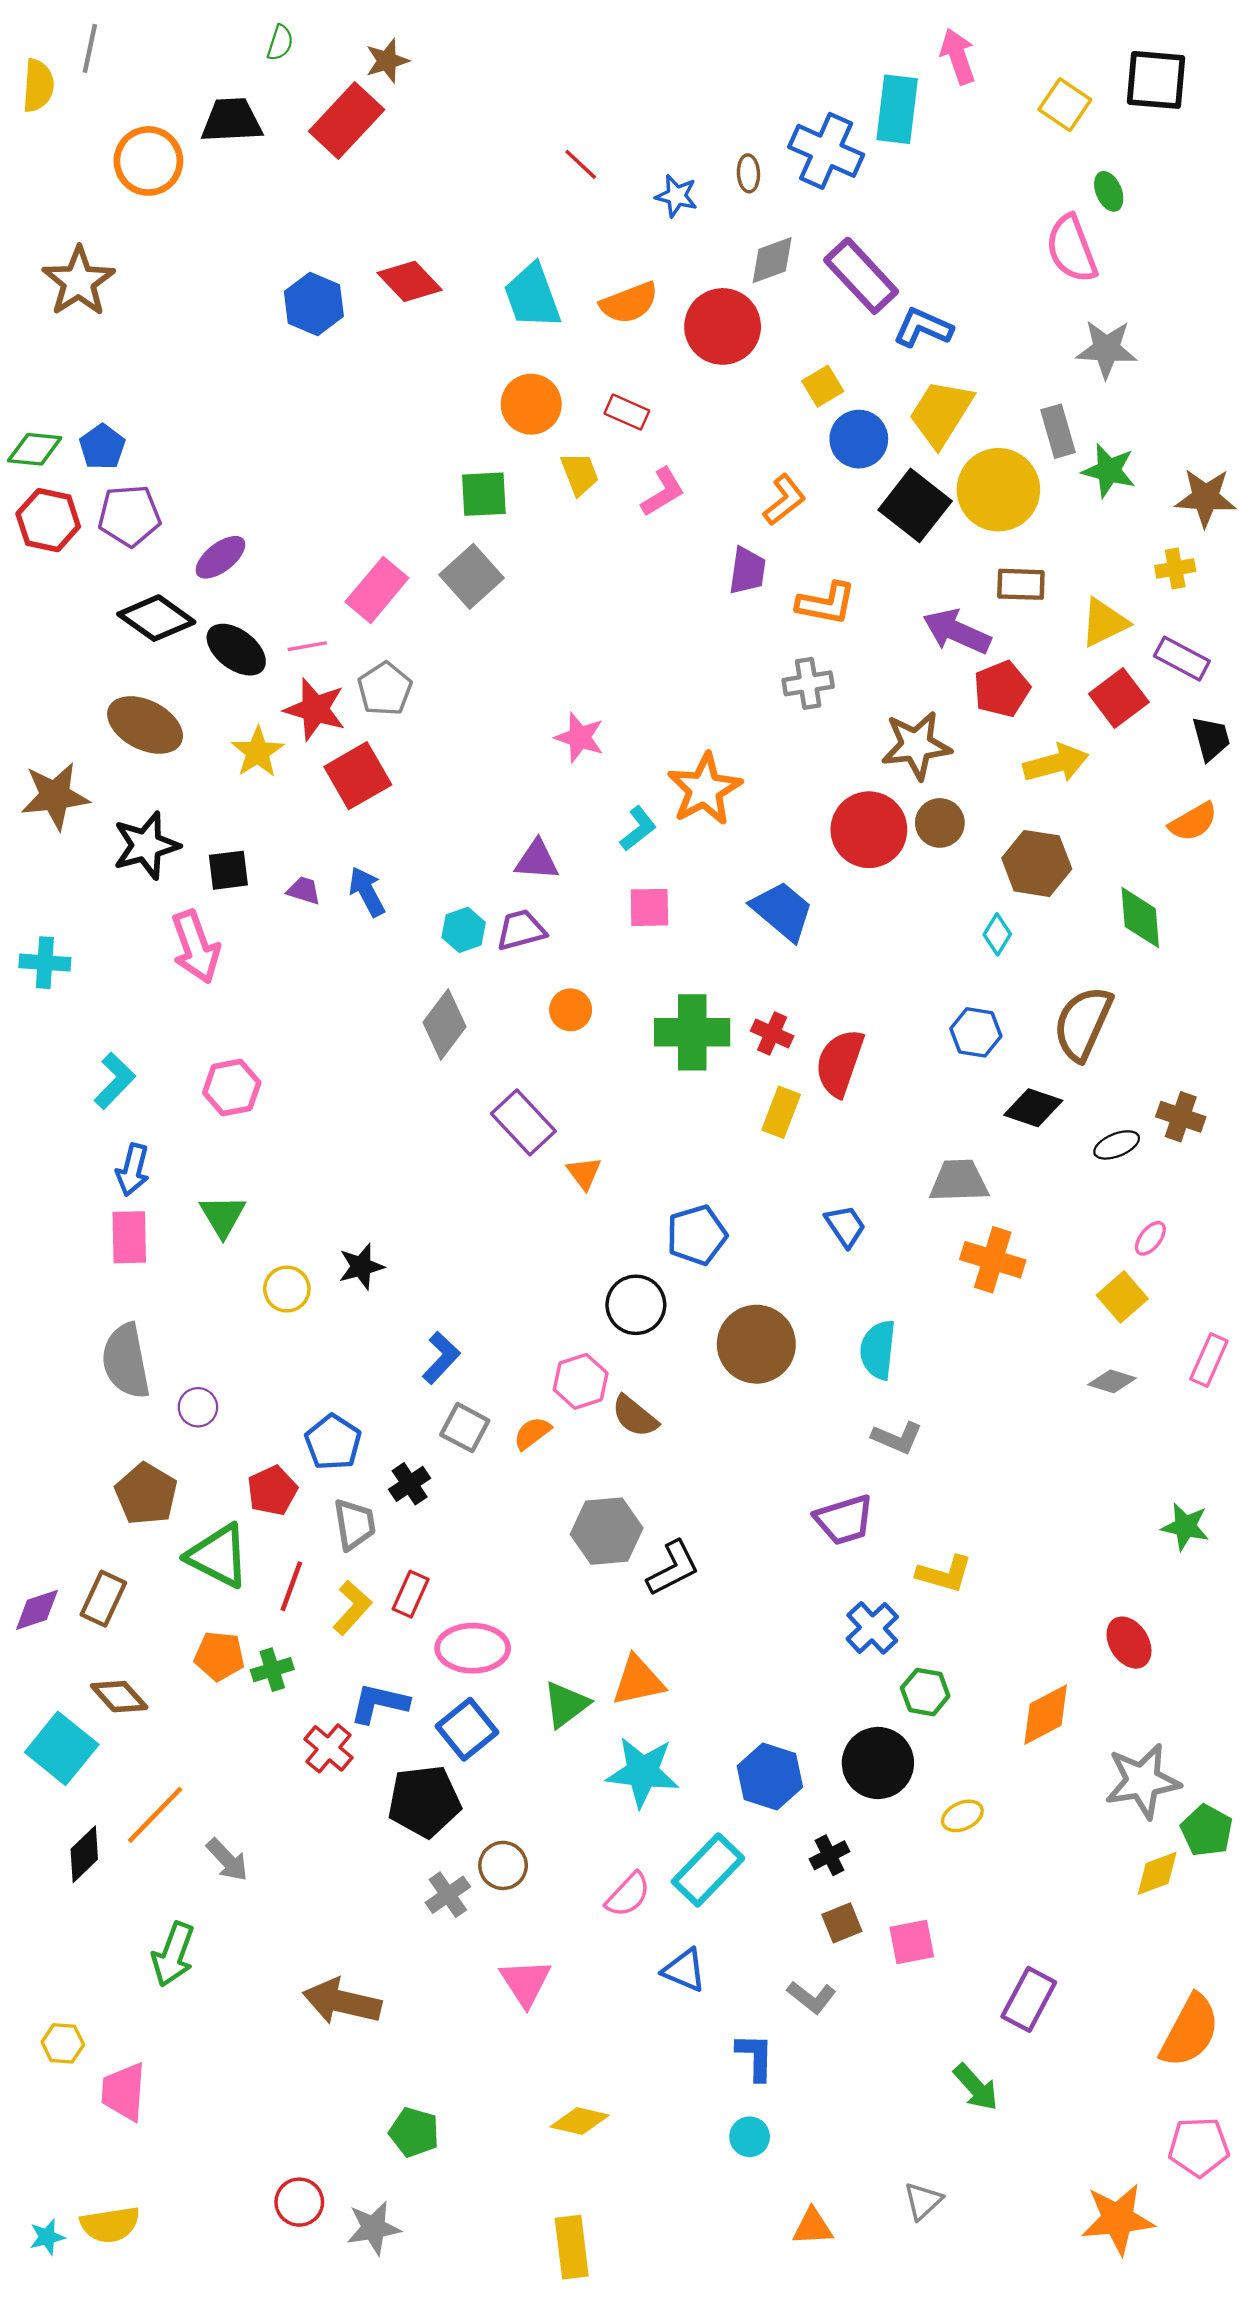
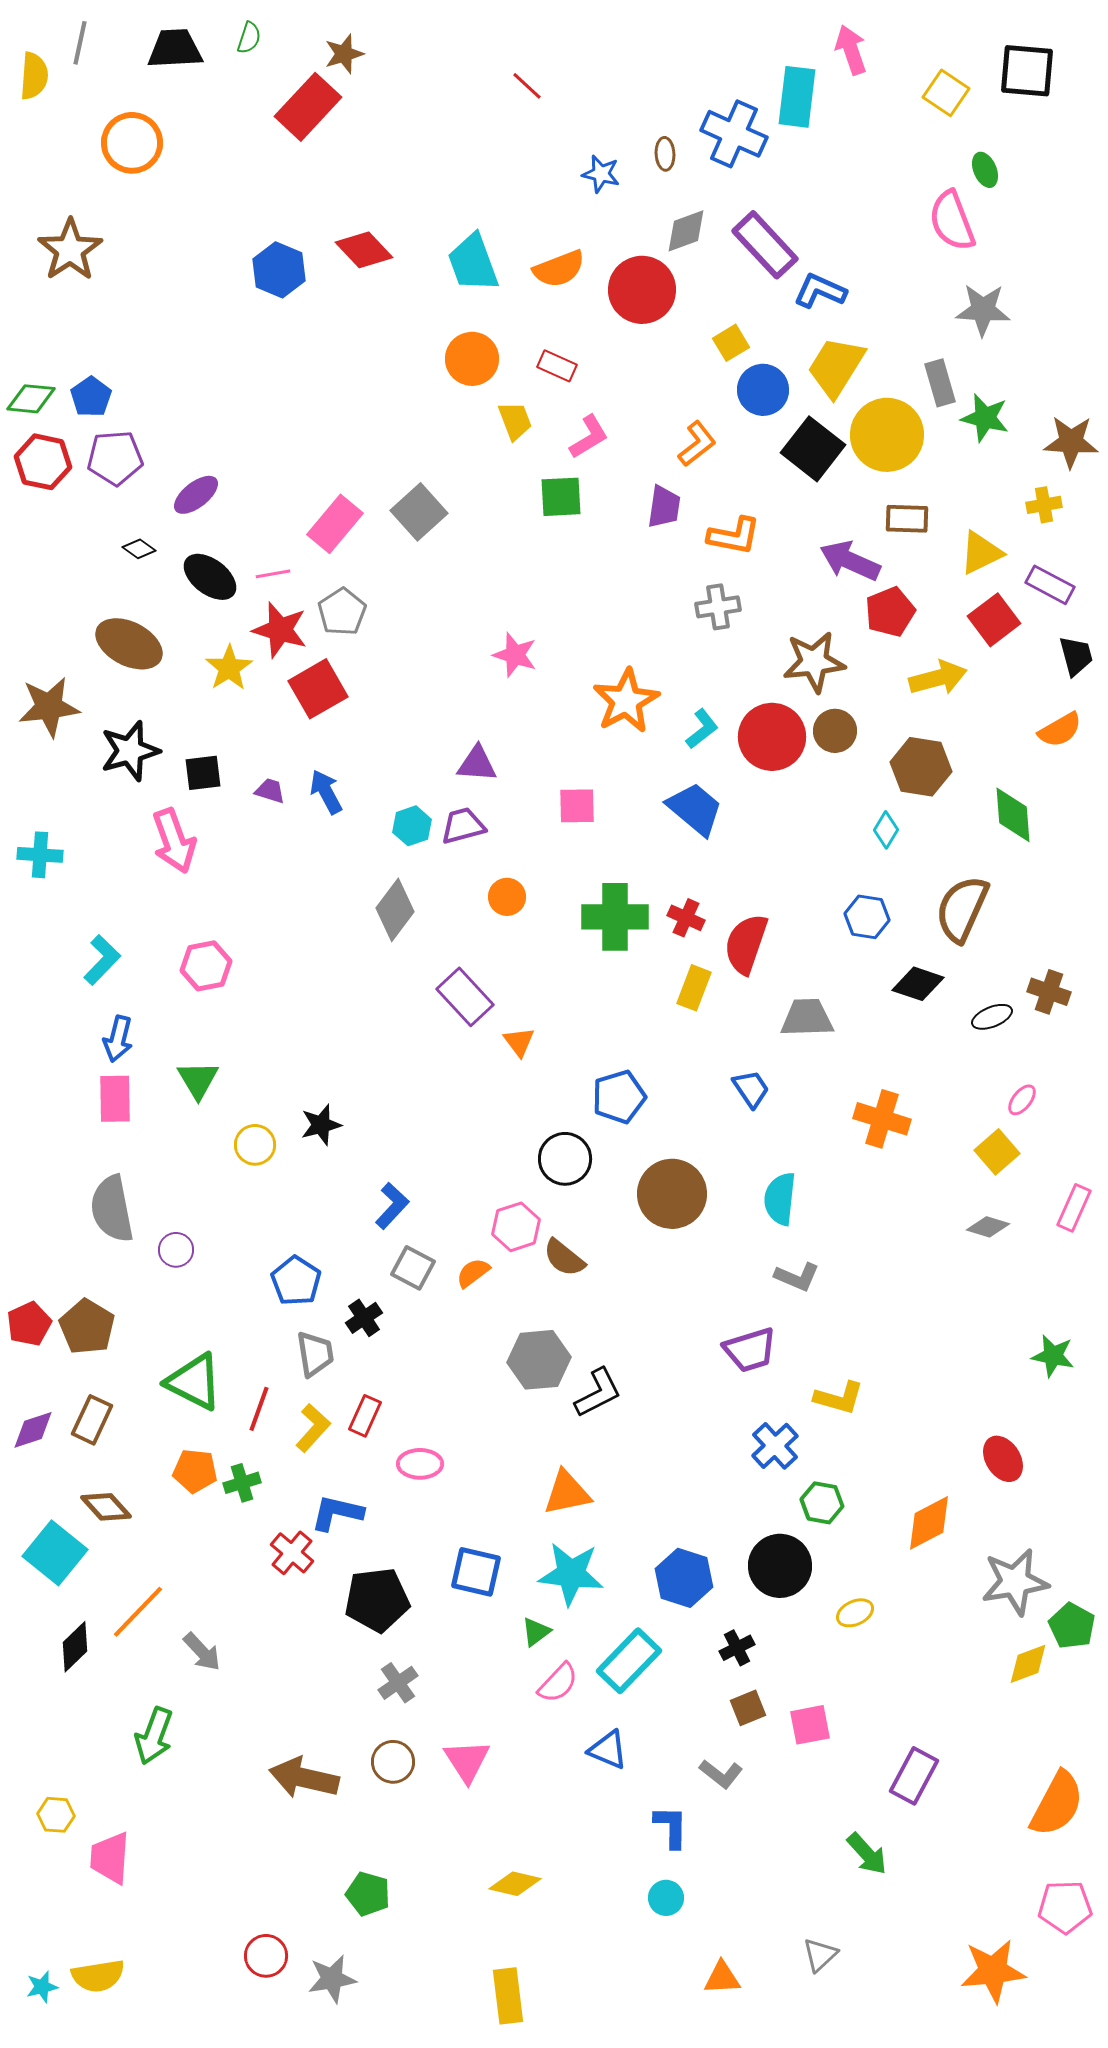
black trapezoid: (232, 120) -> (175, 49), moved
red line: (581, 164) -> (527, 86), moved
green square: (484, 494) -> (561, 497), moved
black diamond: (156, 618) -> (139, 549), size x0.5
cyan L-shape: (638, 829) -> (702, 729), moved
gray trapezoid: (959, 1181) -> (807, 1018), moved
red pentagon: (272, 1491) -> (29, 1324), moved
brown pentagon: (146, 1494) -> (87, 1327), moved
pink ellipse: (473, 1648) -> (420, 1464), size x0.7
green triangle: (566, 1704) -> (536, 1632), moved, size x0.7
blue square: (467, 1729) -> (476, 1572), moved, turned -38
brown circle: (503, 1865) -> (393, 1762), moved

